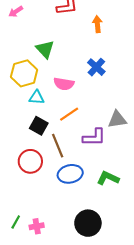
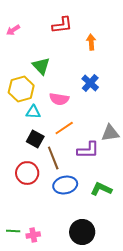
green line: (16, 222) -> (13, 231), turned 64

